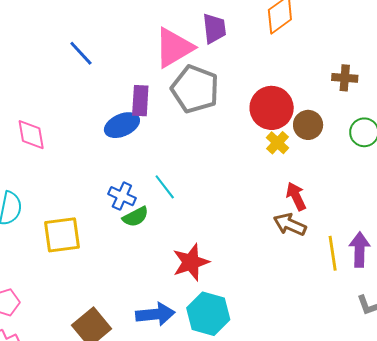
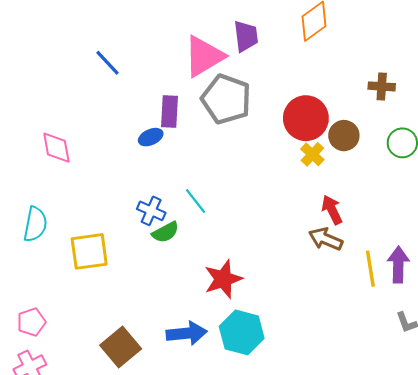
blue ellipse: (122, 125) -> (151, 137), size x0.7

